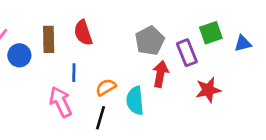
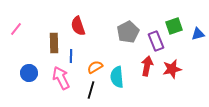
brown rectangle: (49, 39) -> (54, 43), moved
blue circle: (19, 55) -> (29, 73), moved
red arrow: (160, 74) -> (147, 66), moved

